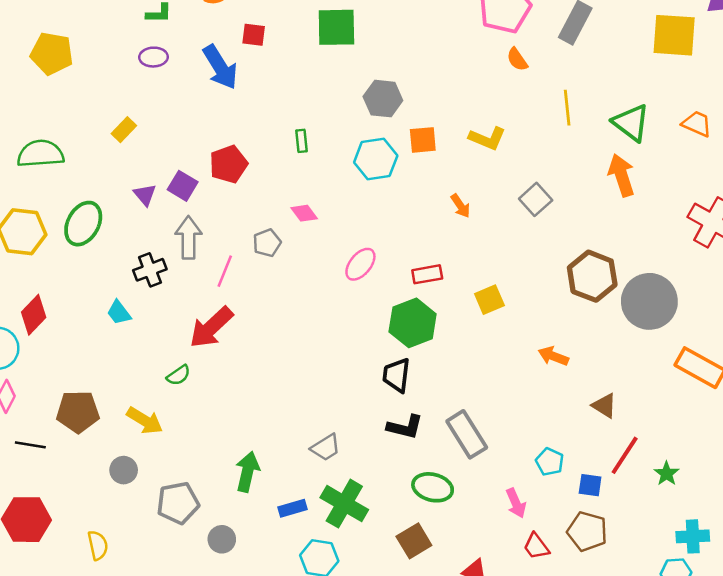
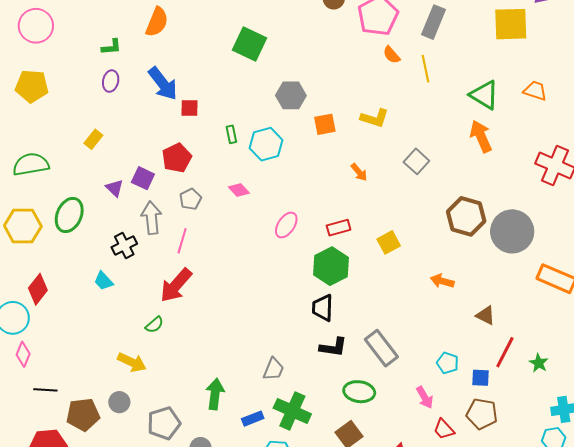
green square: (336, 27) -> (250, 44), turned 32
red square: (254, 35) -> (190, 108), moved
purple ellipse: (154, 57) -> (111, 81), turned -70
yellow line: (567, 108) -> (425, 69), moved
cyan hexagon: (376, 159) -> (266, 144), moved
gray pentagon: (267, 243) -> (190, 199), moved
brown pentagon: (78, 412) -> (83, 415), moved
gray trapezoid: (326, 447) -> (274, 369), turned -30

